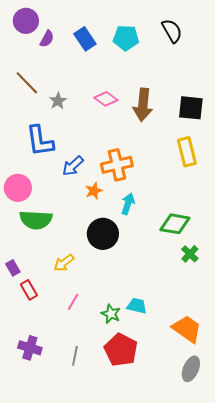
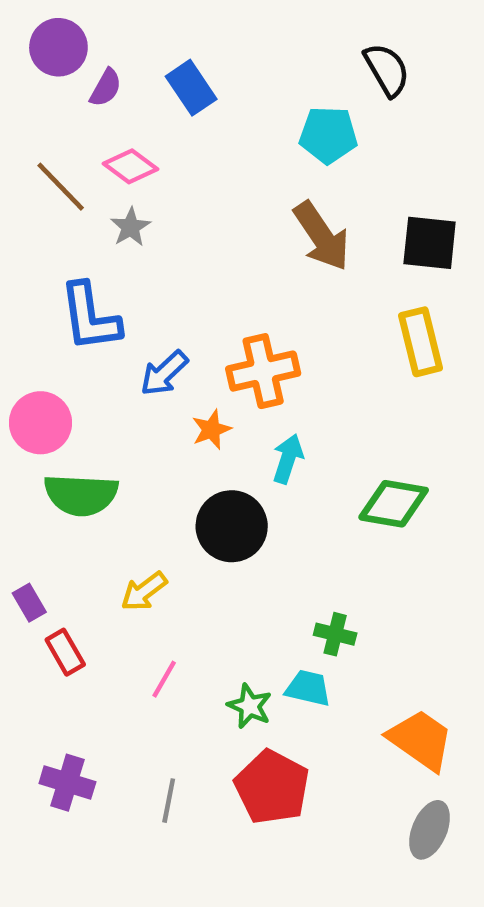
cyan pentagon: (126, 38) -> (328, 135), moved
pink diamond: (106, 99) -> (130, 166), moved
brown arrow: (143, 105) -> (322, 236), turned -40
green cross: (190, 254) -> (335, 634), moved, turned -30

